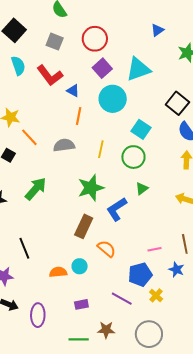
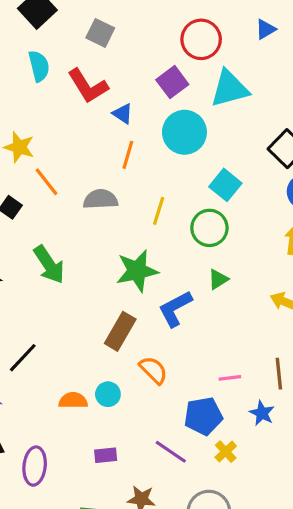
red circle: (95, 39) -> (201, 39), moved
green arrow: (36, 189) -> (49, 265), turned 100
black line: (24, 248) -> (23, 358), turned 60

